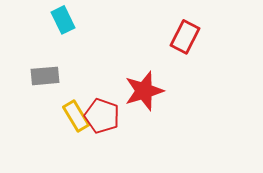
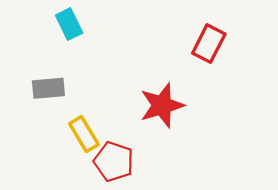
red pentagon: (102, 116) -> (114, 162), moved

